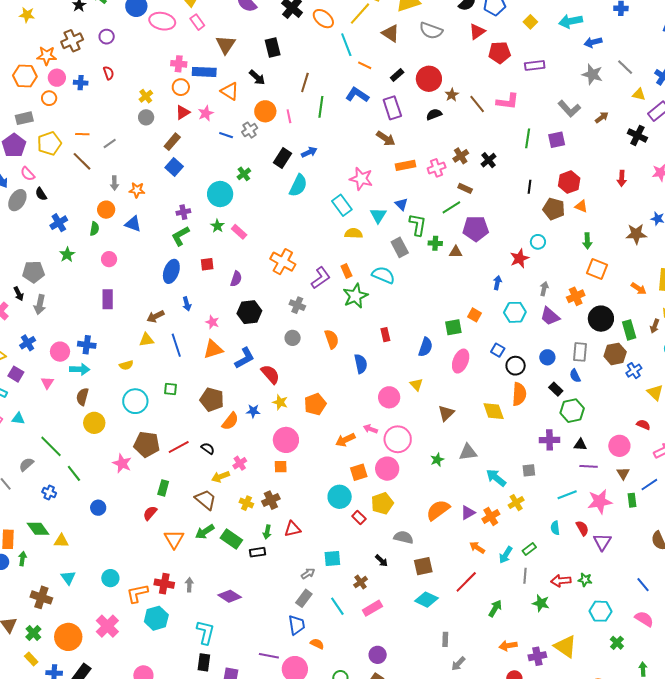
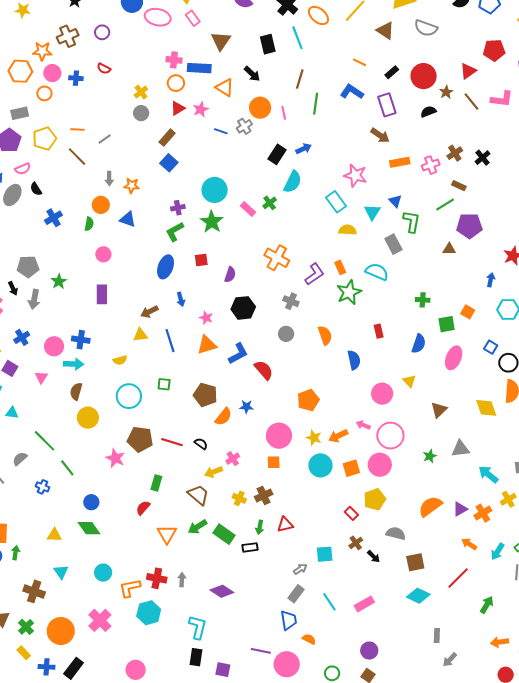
red triangle: (477, 32) -> (468, 71), moved
cyan line: (346, 45) -> (297, 38), moved
red semicircle: (109, 73) -> (104, 69), turned 136
pink semicircle: (28, 174) -> (23, 169), turned -70
green cross: (244, 174) -> (270, 203), moved
green star: (217, 226) -> (212, 222), size x1.6
pink rectangle: (239, 232) -> (248, 209), moved
green cross: (435, 243) -> (423, 300), moved
green star: (67, 255) -> (59, 281), moved
yellow star: (280, 402) -> (314, 438), moved
red line: (179, 447) -> (172, 442), turned 45
cyan circle: (340, 497) -> (320, 465), moved
green diamond: (38, 529) -> (89, 528), moved
brown cross: (361, 582) -> (356, 543), moved

